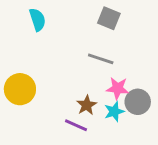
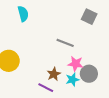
gray square: (109, 18) -> (89, 17), moved

